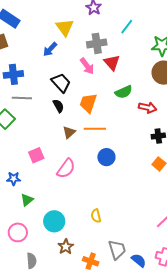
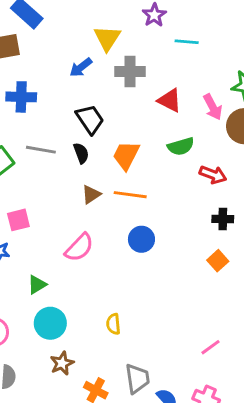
cyan line: (127, 27) -> (187, 42), moved, turned 49
gray cross: (97, 43) -> (130, 72), moved
red triangle: (112, 63) -> (170, 100), turned -30
pink arrow: (87, 66) -> (213, 107), moved
gray line: (22, 98) -> (41, 150), moved
pink square: (36, 155) -> (18, 220), moved
green triangle: (27, 200) -> (37, 285), moved

